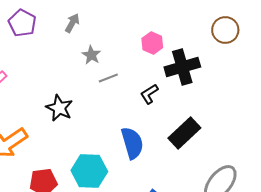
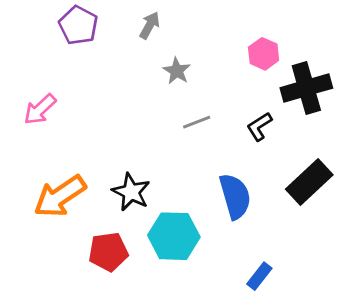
gray line: (108, 78) -> (197, 122), moved
black star: (59, 108) -> (131, 192), moved

